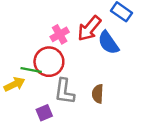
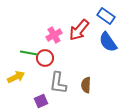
blue semicircle: (108, 43) -> (108, 42), moved
red circle: (49, 62) -> (45, 58), size x0.7
green line: (31, 70) -> (29, 53), moved

